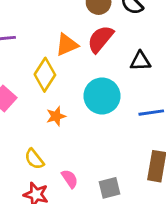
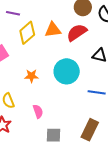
yellow diamond: (45, 75) -> (27, 33), moved
pink semicircle: (70, 179) -> (38, 111), moved

